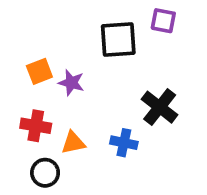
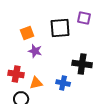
orange square: (39, 71) -> (27, 33), moved
black cross: (160, 107) -> (82, 64), turned -30

